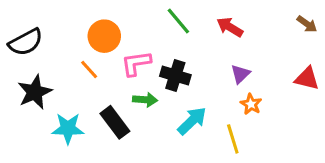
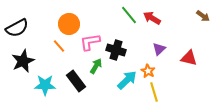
green line: (178, 21) -> (129, 15), moved
red triangle: (307, 78) -> (189, 58), moved
green arrow: (145, 100) -> (96, 66), turned -63
orange star: (251, 104) -> (148, 71), moved

